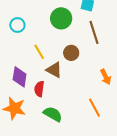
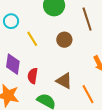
cyan circle: (17, 25) -> (11, 21), moved
brown triangle: (54, 70) -> (64, 81), moved

